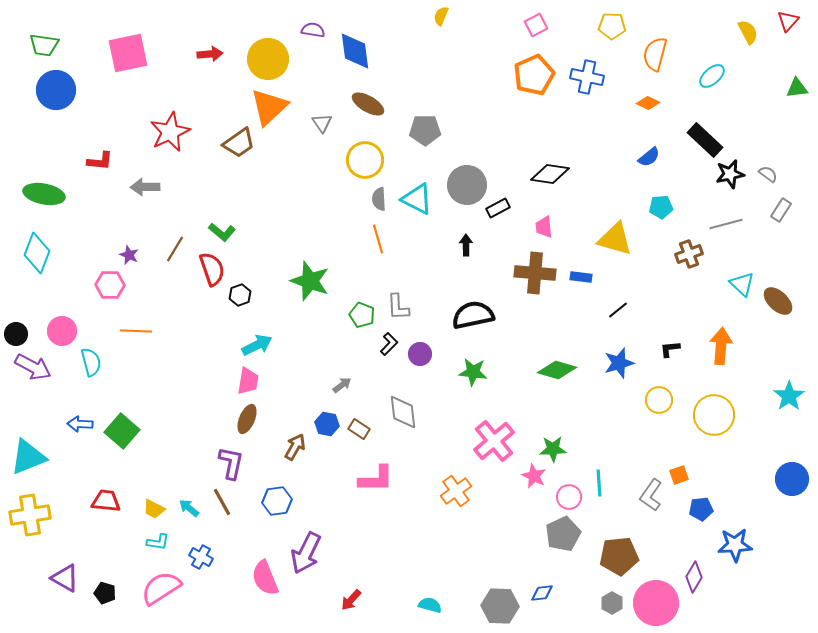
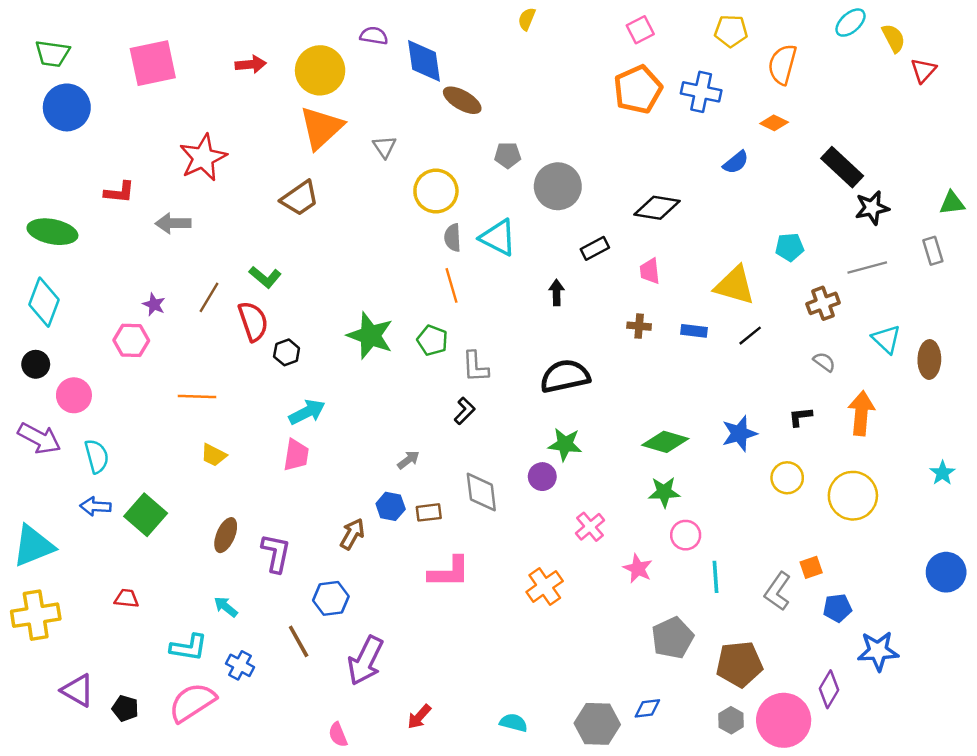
red triangle: (788, 21) -> (923, 70), moved
cyan ellipse: (712, 76) -> (850, 23), moved
green triangle: (797, 88) -> (952, 203), moved
brown ellipse: (368, 104) -> (462, 100), moved
gray pentagon: (425, 130) -> (508, 155), size x0.7
brown trapezoid: (239, 143) -> (300, 198), moved
blue semicircle: (649, 157) -> (736, 162), moved
gray semicircle: (768, 174) -> (824, 362), moved
gray circle: (467, 185) -> (558, 186), moved
gray rectangle: (781, 210) -> (933, 251), turned -50
brown cross: (535, 273) -> (639, 326), size x0.5
brown ellipse: (778, 301) -> (929, 359), turned 48
black line: (618, 310) -> (750, 336), moved
green pentagon: (362, 315) -> (432, 340), moved
orange line: (136, 331) -> (197, 397), moved
black circle: (16, 334) -> (36, 364), moved
purple circle: (420, 354) -> (542, 477), moved
cyan semicircle: (91, 362) -> (97, 456), moved
cyan star: (789, 396) -> (942, 473), size x0.7
brown ellipse: (247, 419) -> (226, 535), moved
brown rectangle: (359, 429) -> (429, 512), turned -40
pink cross: (494, 441) -> (590, 527), size x0.6
green star: (553, 449) -> (664, 492), moved
pink circle: (569, 497) -> (686, 535), moved
red trapezoid: (106, 501) -> (127, 598), size x0.7
brown line: (222, 502) -> (299, 641), moved
yellow trapezoid: (154, 509) -> (214, 455), moved
cyan L-shape: (158, 542) -> (189, 647), size x1.4
pink semicircle: (265, 578) -> (338, 735), moved, size x0.6

